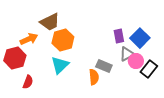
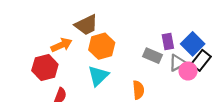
gray rectangle: (104, 66) -> (153, 56), moved
black rectangle: (149, 69) -> (201, 60), moved

